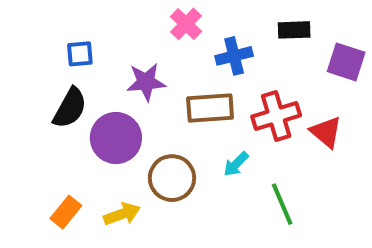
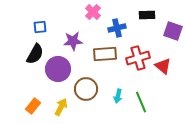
cyan arrow: (236, 164) -> (118, 96), moved, turned -32
yellow arrow: (122, 214) -> (61, 107), turned -42

